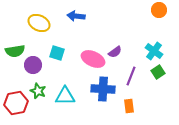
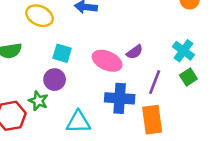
purple circle: (33, 65) -> (55, 80), moved
cyan triangle: (65, 96) -> (78, 122), moved
orange rectangle: (129, 106) -> (152, 120), size x1.6

